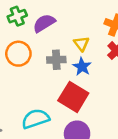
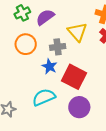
yellow triangle: (81, 44) -> (77, 32), size x1.5
blue star: (82, 67) -> (49, 66), moved

